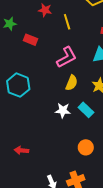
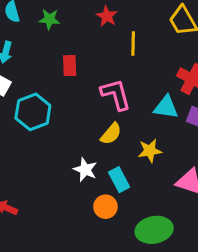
red rectangle: (30, 40) -> (70, 66), moved, turned 48
pink L-shape: (67, 57) -> (116, 94), turned -95
orange circle: (86, 147) -> (105, 207), moved

